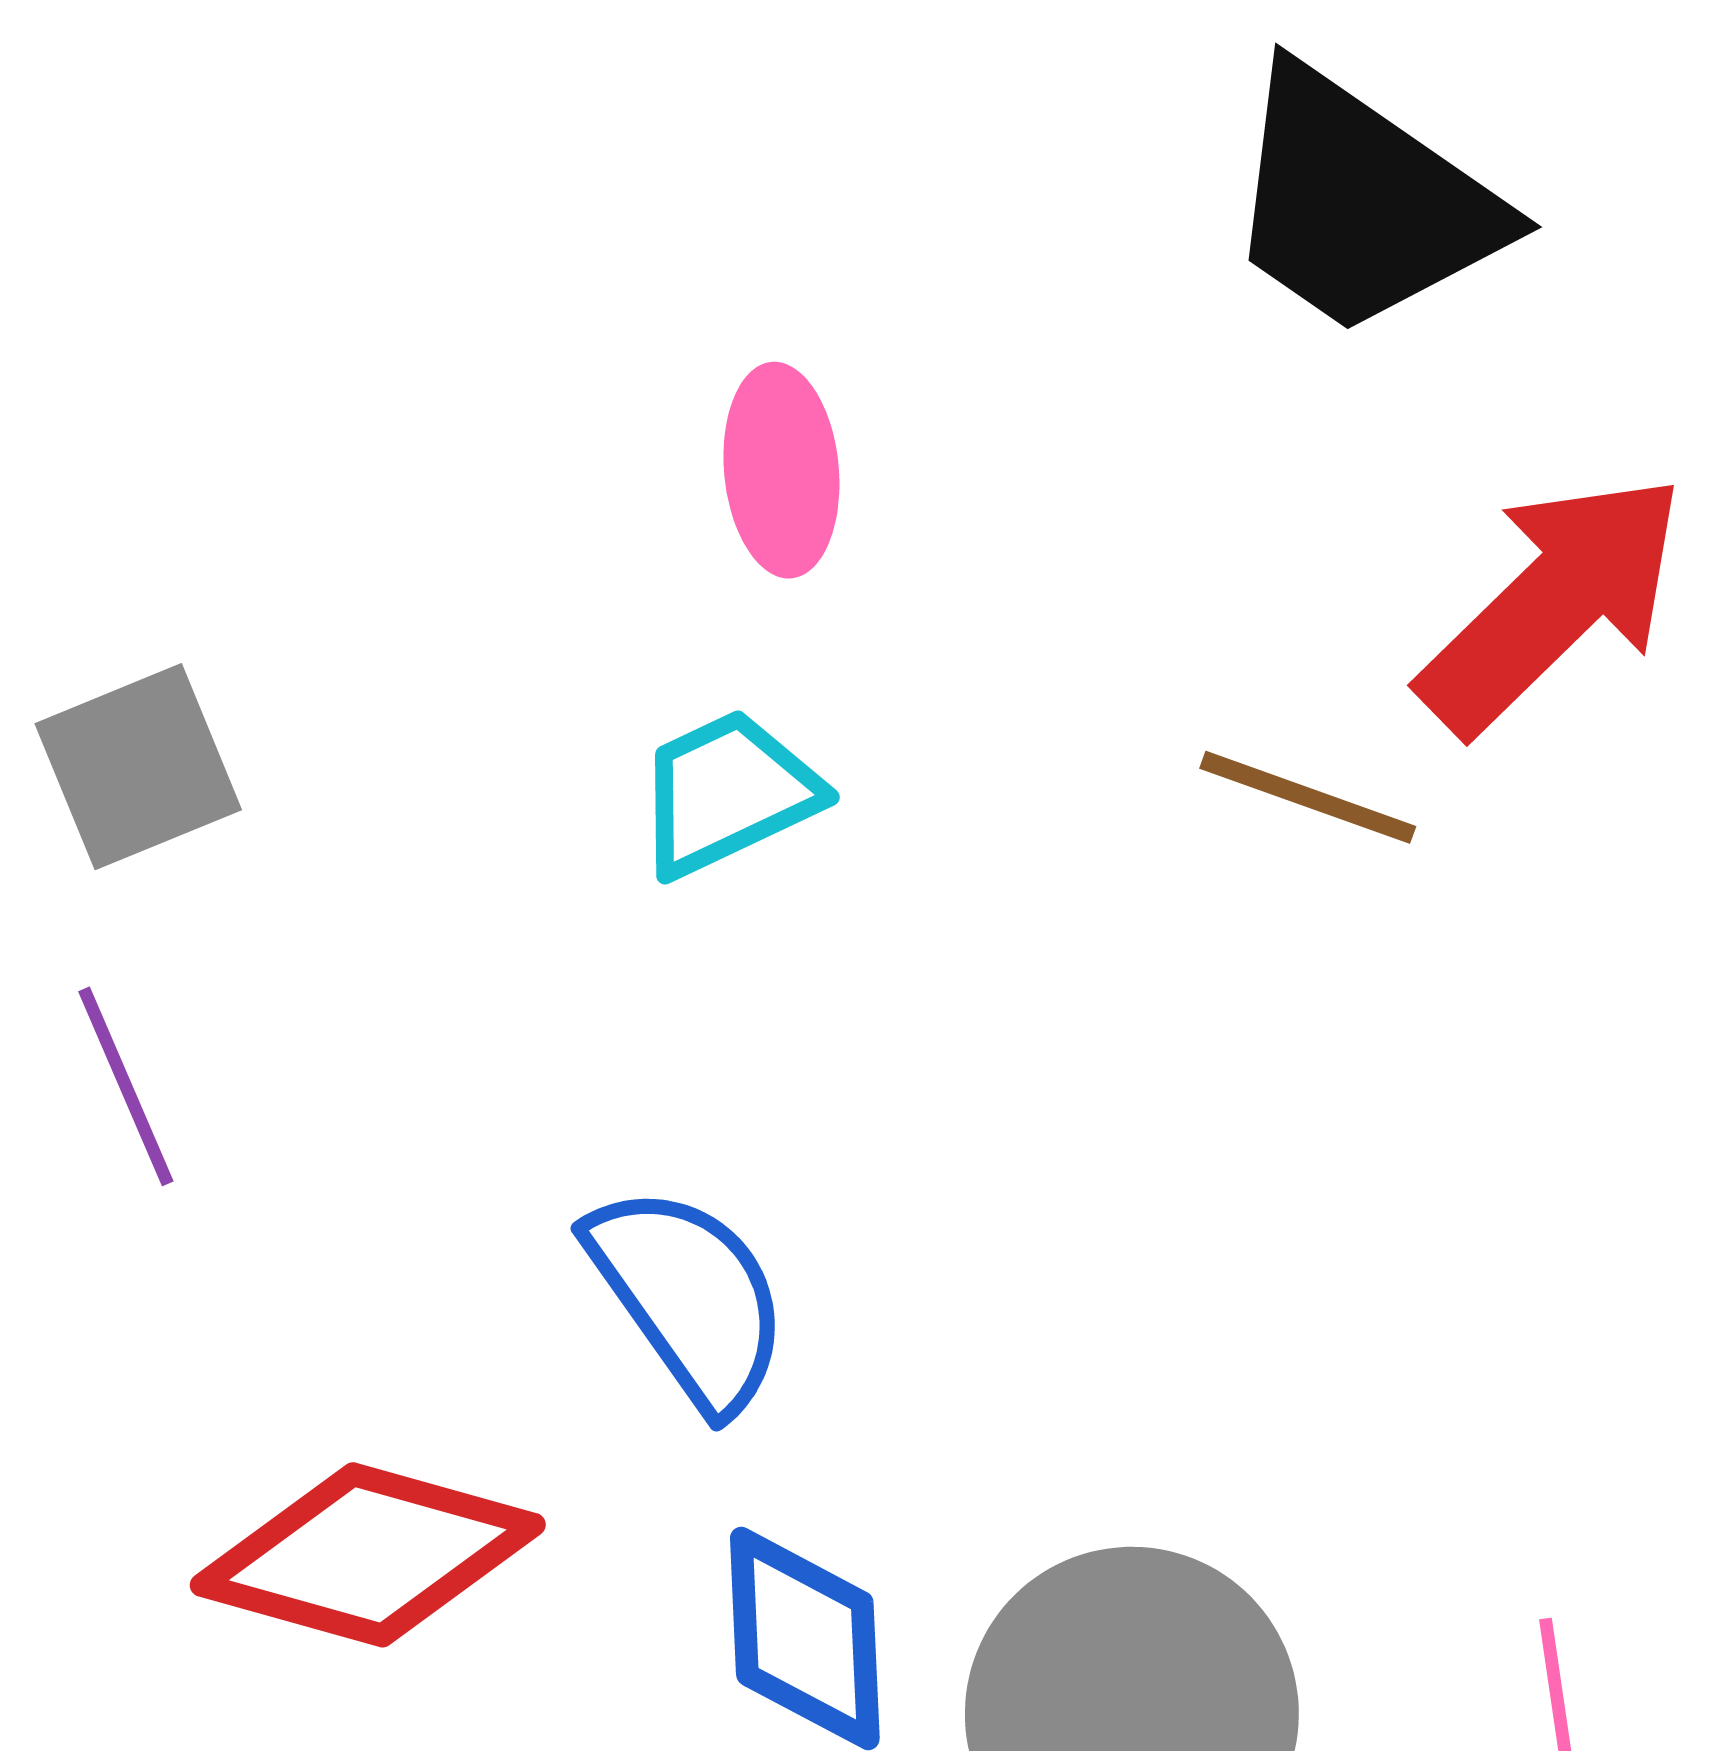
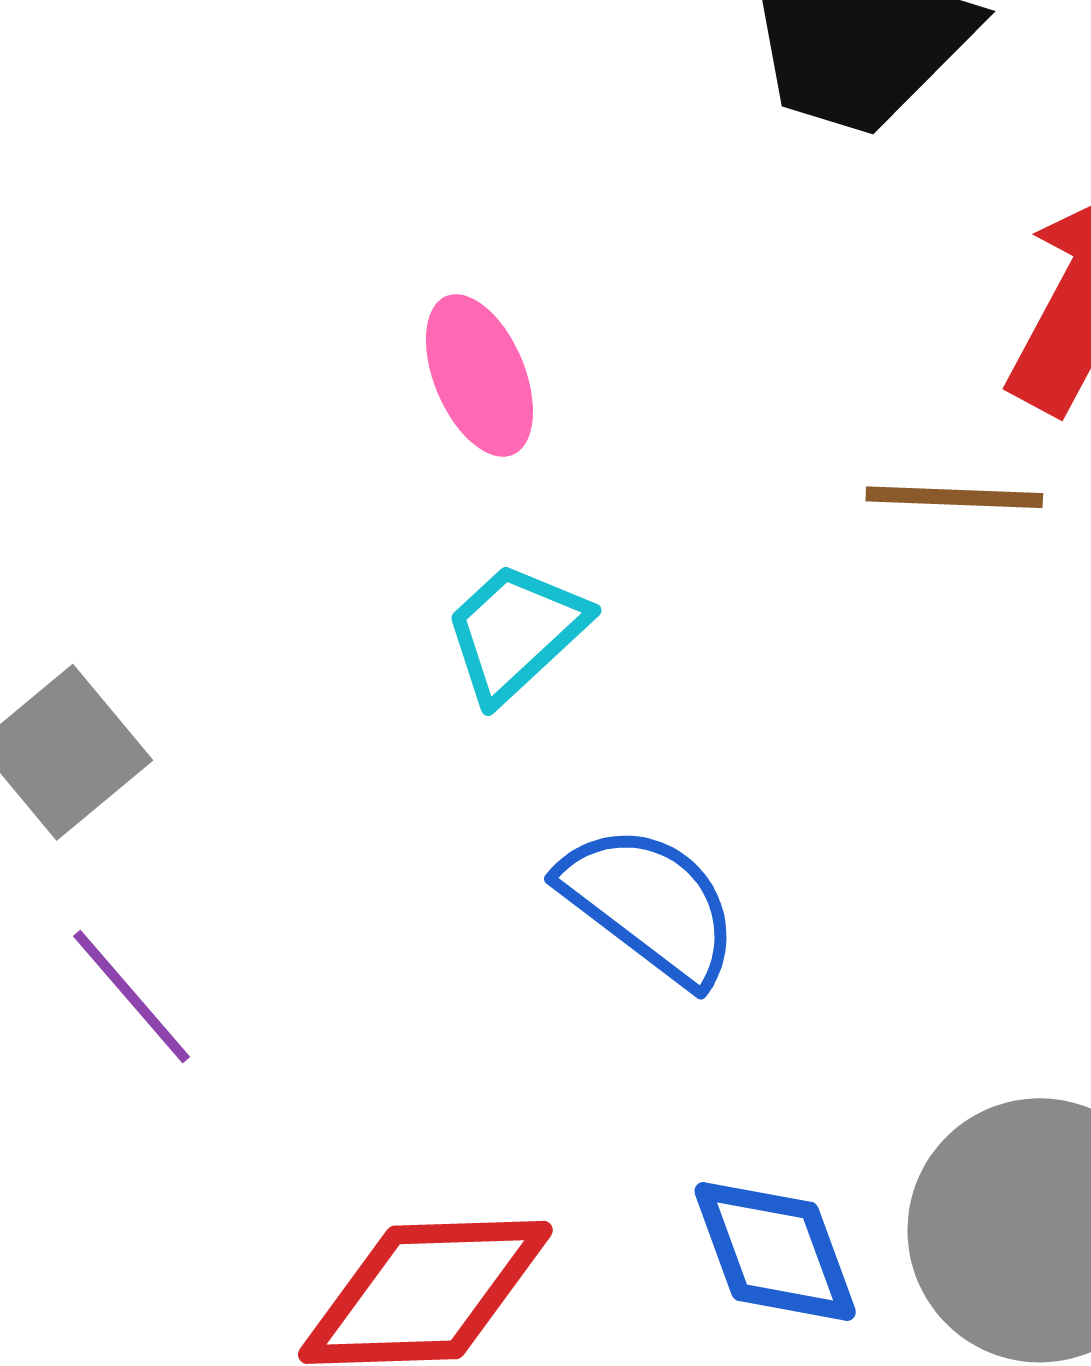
blue semicircle: (689, 1297) -> (650, 904), moved

